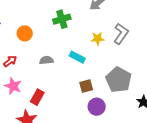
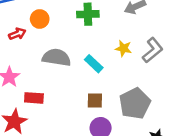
gray semicircle: (46, 60) -> (56, 57), size x1.6
red arrow: (10, 61) -> (17, 34), moved
red rectangle: (37, 97) -> (34, 98), turned 49

